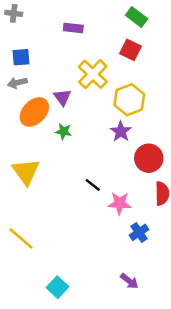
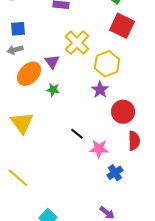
red square: (130, 50) -> (122, 26), moved, size x1.4

